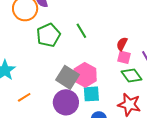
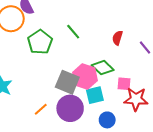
pink square: (124, 57) -> (124, 84), moved
green diamond: (131, 76) -> (103, 68), moved
orange line: (24, 97) -> (41, 109), moved

